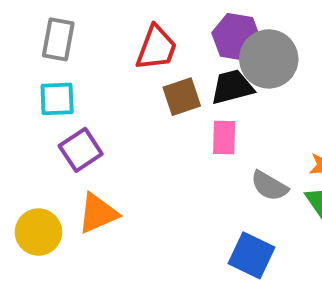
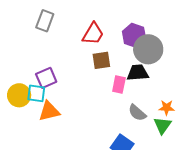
black trapezoid: (232, 87) -> (138, 73), moved
cyan square: (57, 99) -> (36, 93), moved
yellow circle: (38, 232) -> (19, 95), moved

